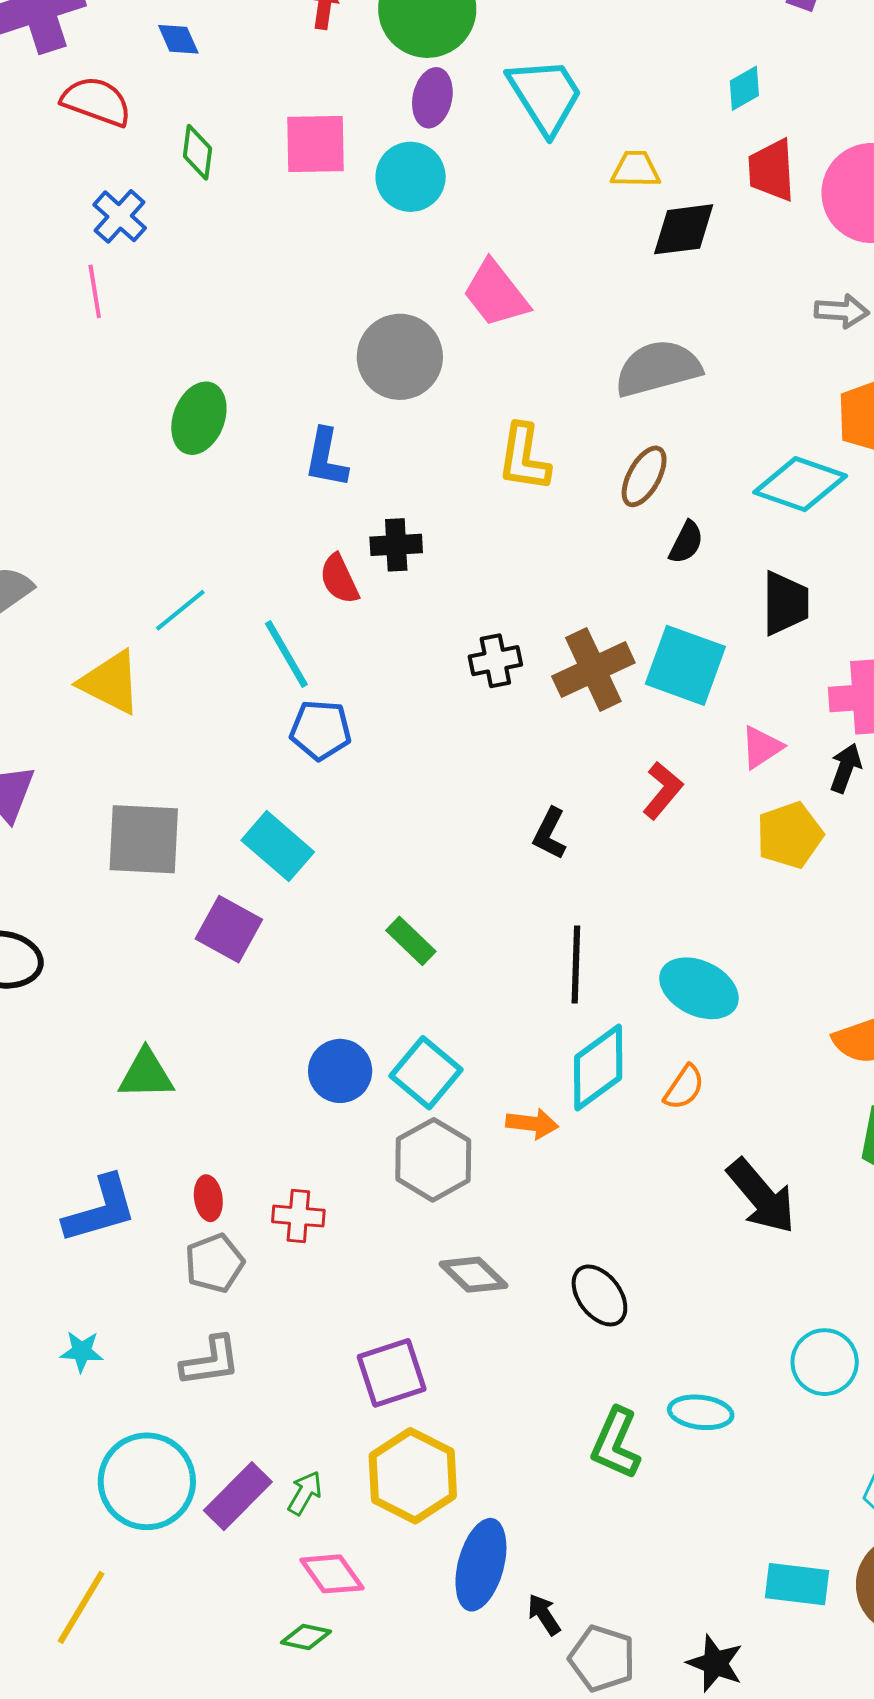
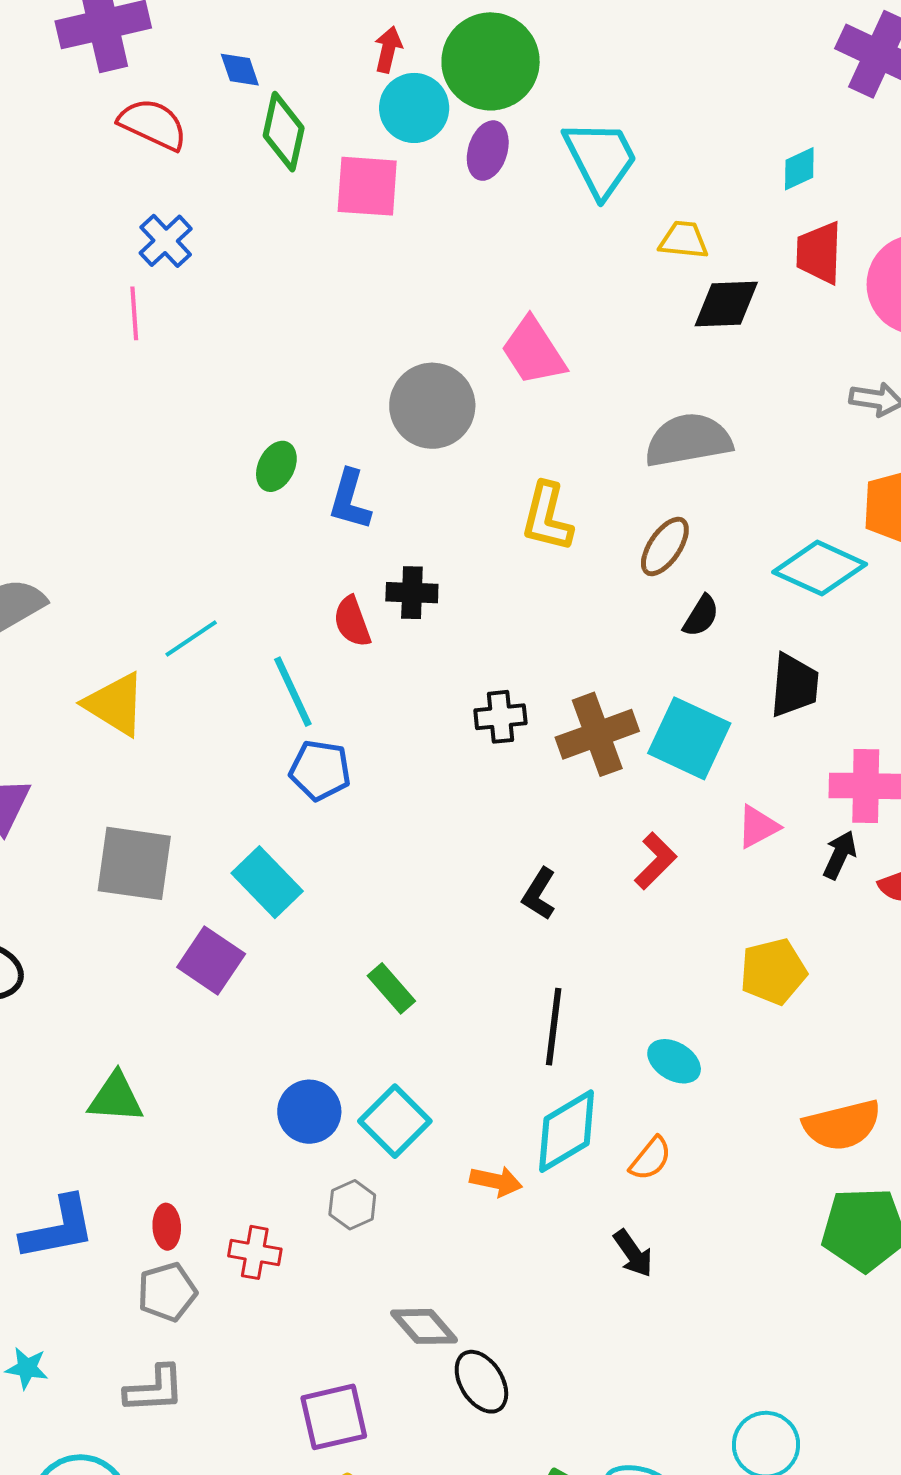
green diamond: (197, 152) -> (284, 132), moved, size x1.4
cyan circle: (411, 177) -> (414, 108), moved
green ellipse: (199, 418) -> (276, 466), moved, size x0.7
yellow pentagon: (790, 835) -> (773, 972), moved
cyan ellipse: (699, 988) -> (674, 1061), size x0.7
gray hexagon: (433, 1160) -> (352, 1205), moved, size x0.6
black arrow: (761, 1196) -> (633, 1253), moved, size x0.6
black ellipse: (599, 1295) -> (481, 1382), moved

